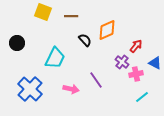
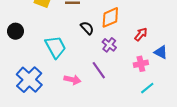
cyan trapezoid: (55, 58) -> (56, 47), turned -55
purple cross: (122, 62) -> (109, 45), moved

